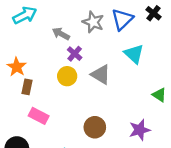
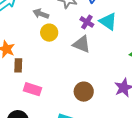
purple cross: (75, 54) -> (87, 22), moved
yellow circle: (67, 76) -> (49, 33), moved

